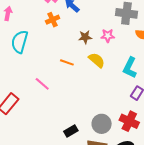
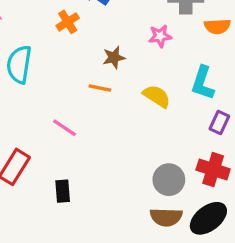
brown star: (85, 37) -> (114, 57), moved
yellow semicircle: (97, 60) -> (157, 96), moved
black rectangle: (71, 131) -> (63, 191), moved, turned -56

